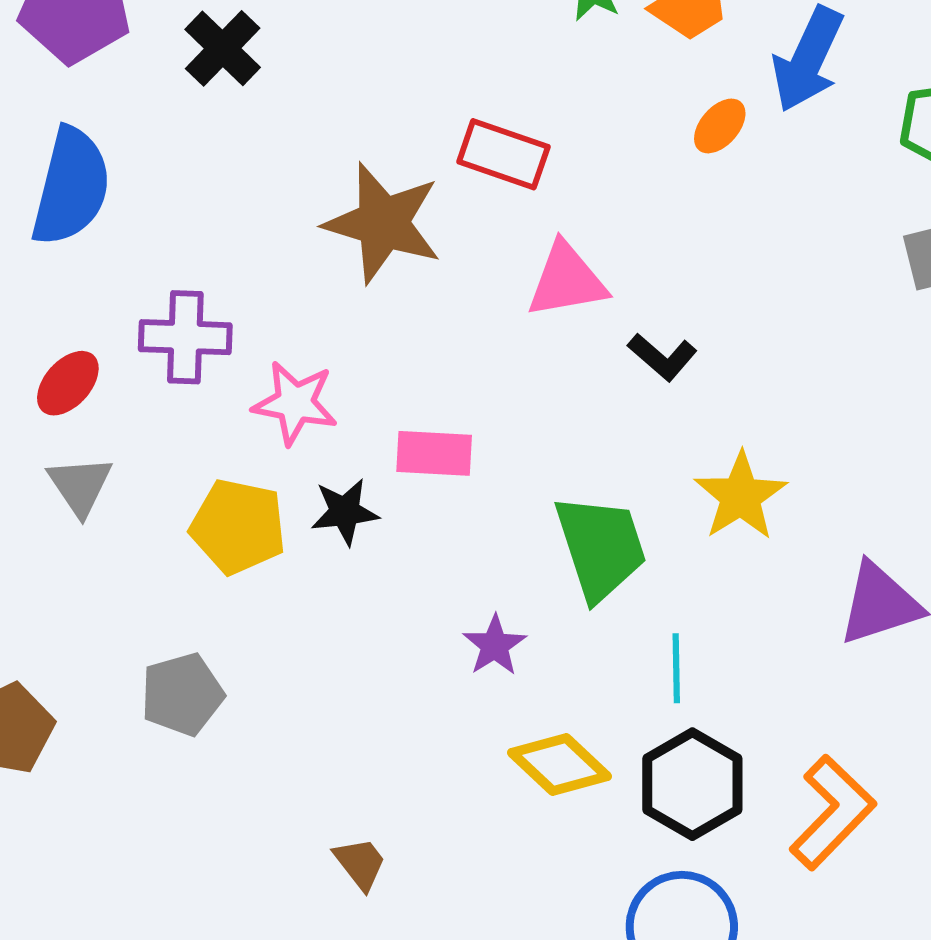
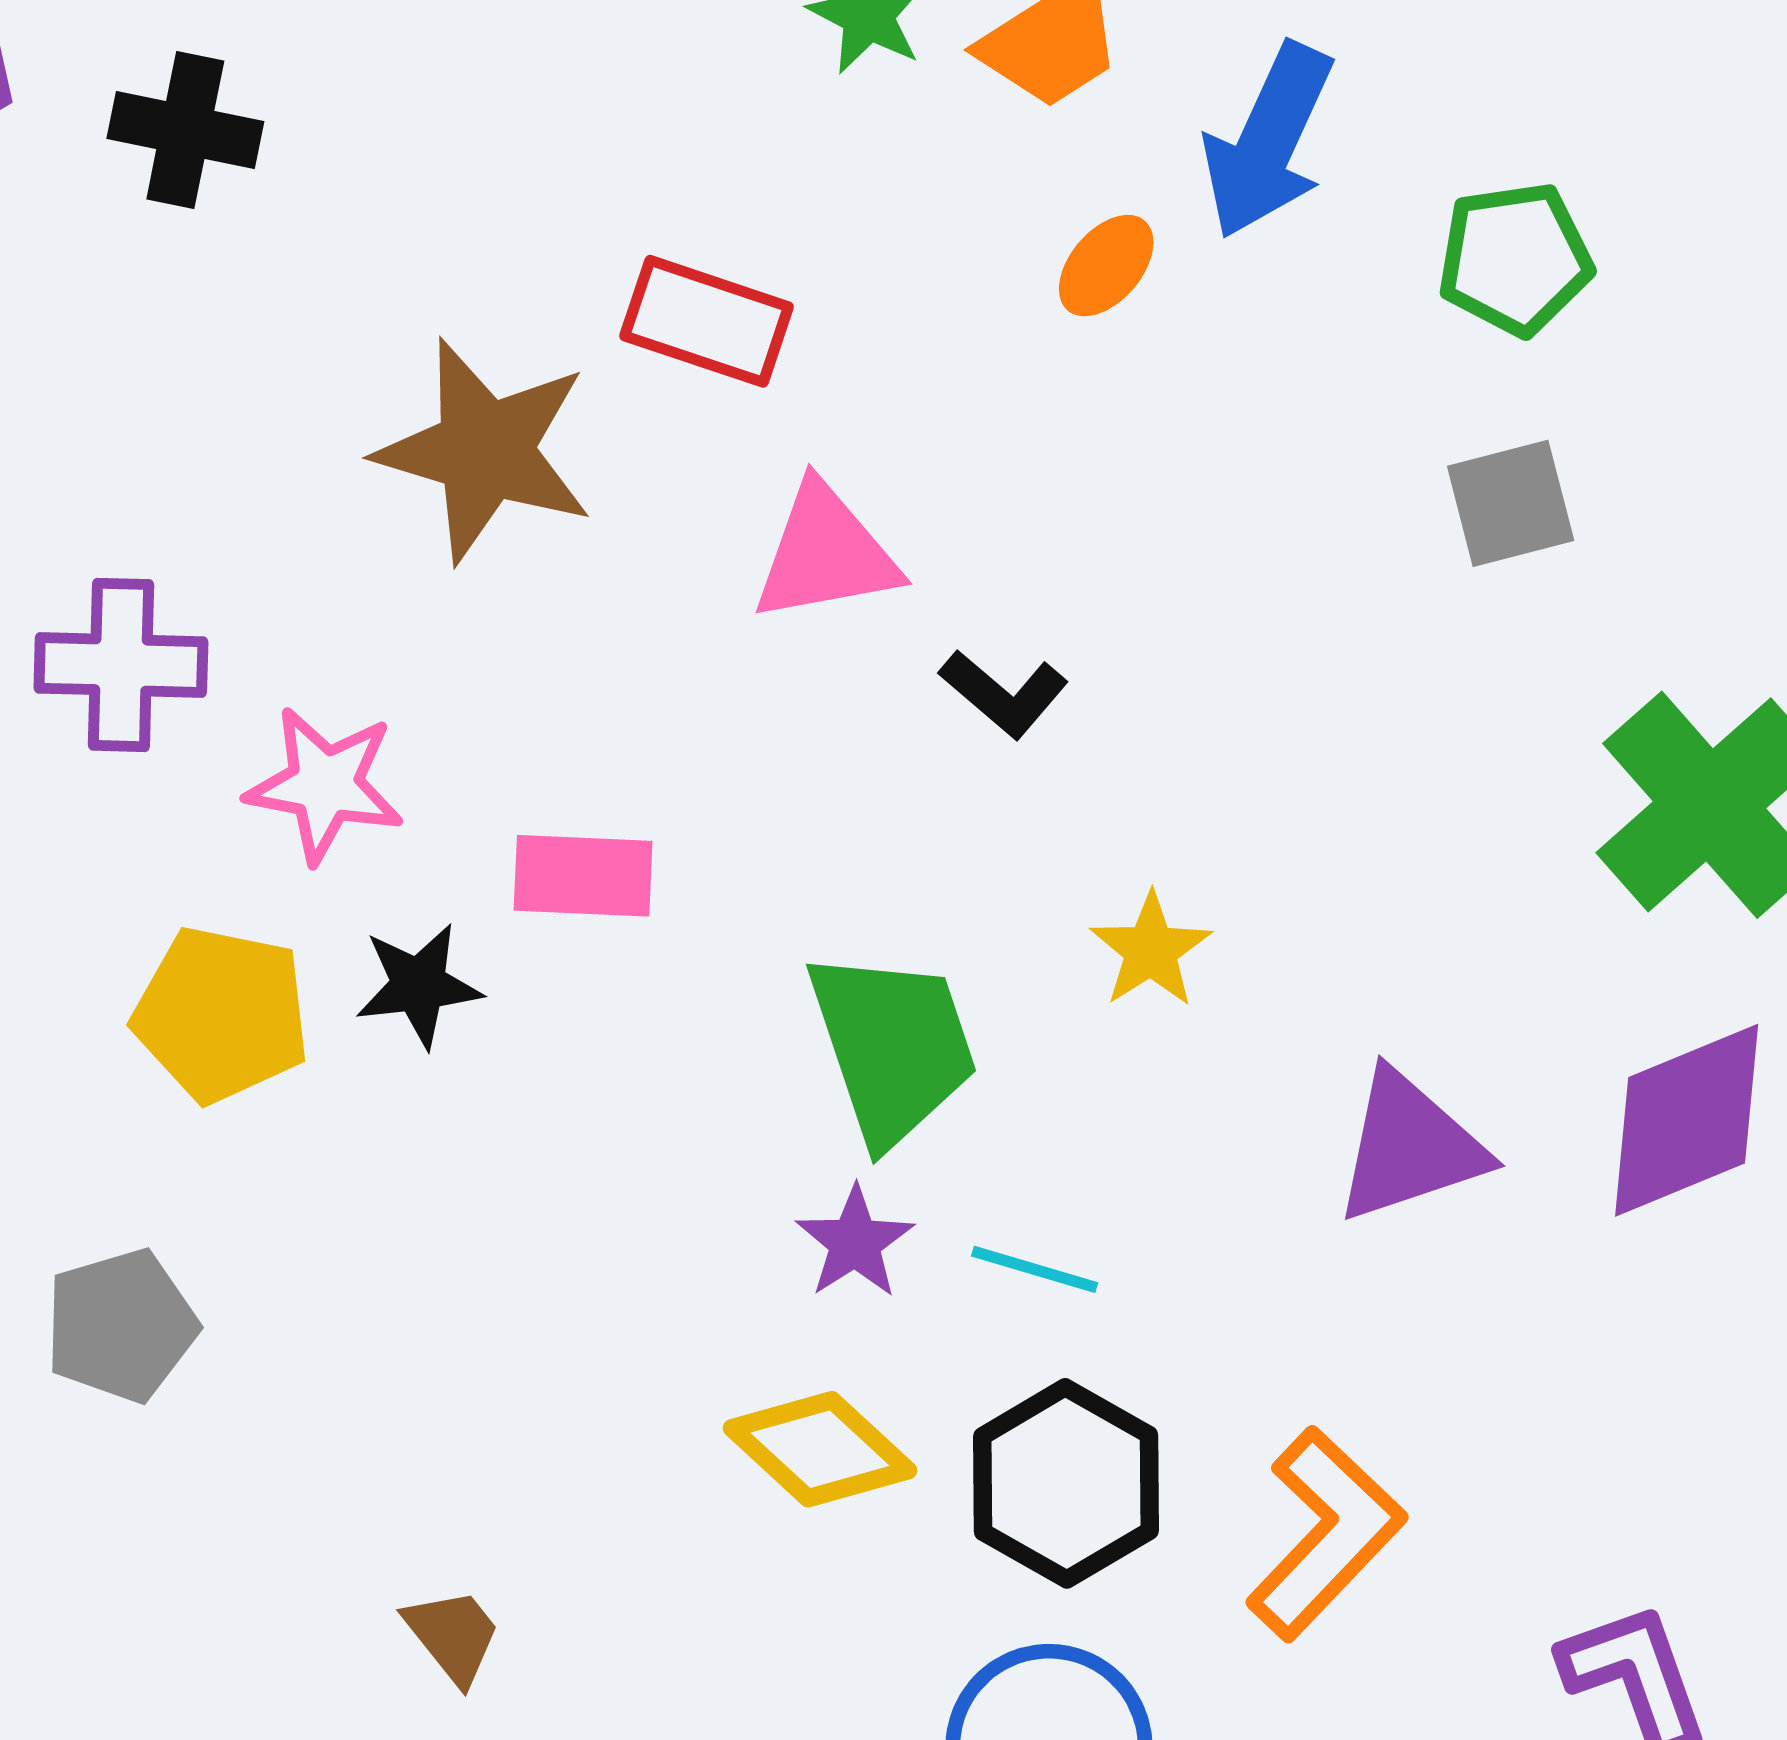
black cross: (223, 48) -> (185, 130), turned -32
yellow star: (741, 496) -> (1151, 950), size x0.7
purple star: (495, 645) -> (855, 1242), moved
cyan line: (676, 668) -> (1035, 1269), turned -72

